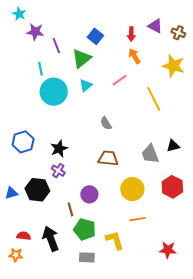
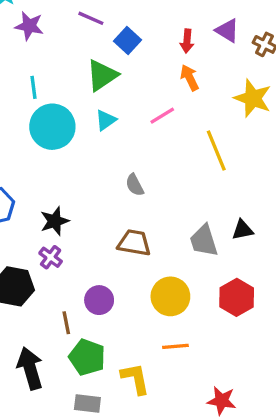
purple line: (56, 46) -> (91, 18), moved, turned -49

